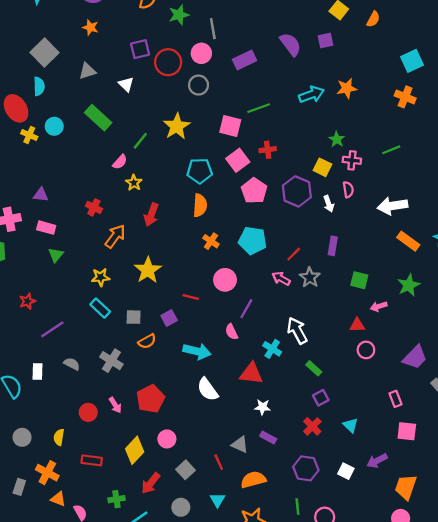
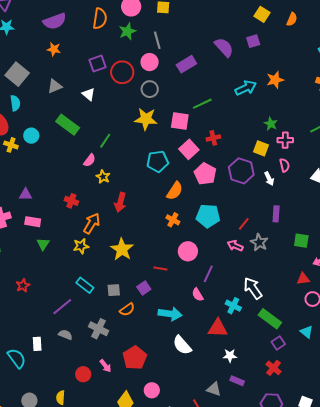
yellow star: (177, 126) -> (146, 119), moved, turned -30
orange semicircle: (200, 205) -> (175, 191), moved, turned 36
yellow star: (101, 277) -> (81, 246), moved
purple line: (52, 329) -> (62, 307), moved
green rectangle: (314, 368) -> (270, 319), size x1.6
cyan triangle: (351, 425) -> (307, 332), moved

